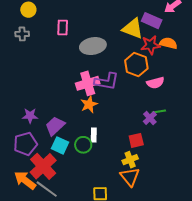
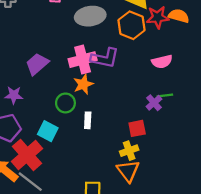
orange hexagon: (136, 64) -> (131, 25), moved
purple trapezoid: (55, 126) -> (37, 64), moved
green circle: (83, 145) -> (65, 103), moved

